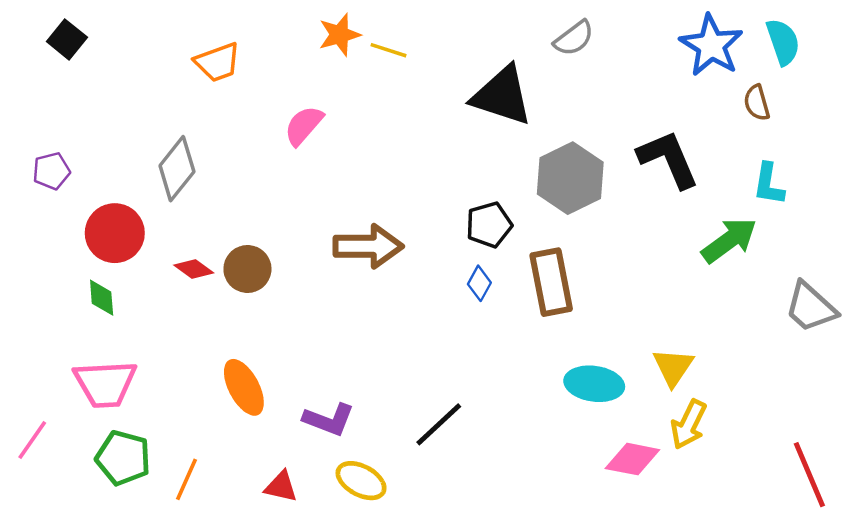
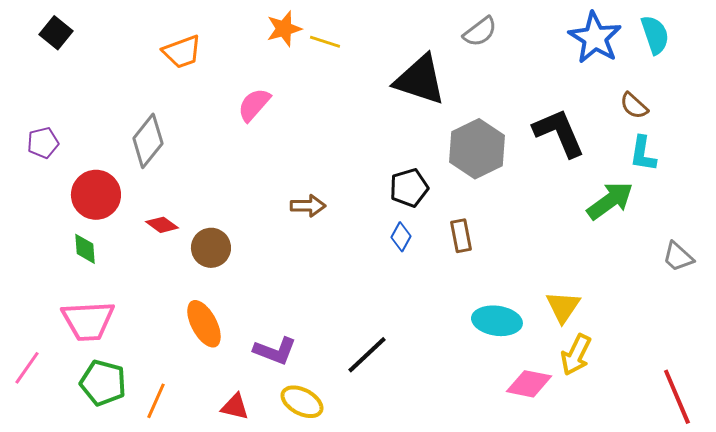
brown semicircle: (757, 103) -> (634, 106), moved, turned -32
brown arrow: (368, 246) -> (308, 206), size x0.6
brown circle: (247, 269) -> (211, 248), moved
brown rectangle: (551, 282) -> (461, 236), size x0.6
gray trapezoid: (811, 307) -> (678, 257), size x0.7

